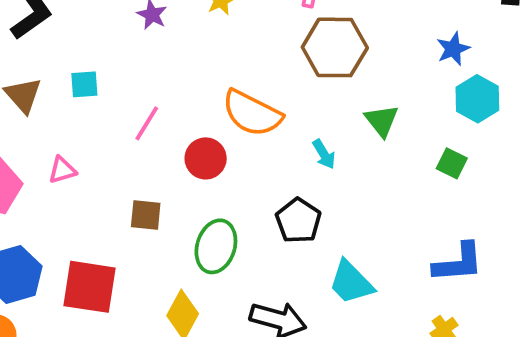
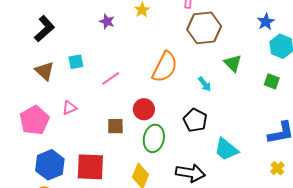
orange semicircle: (252, 113) -> (165, 67), turned -84
pink line: (147, 123) -> (111, 78), turned 30
red circle: (206, 158) -> (144, 109), moved

